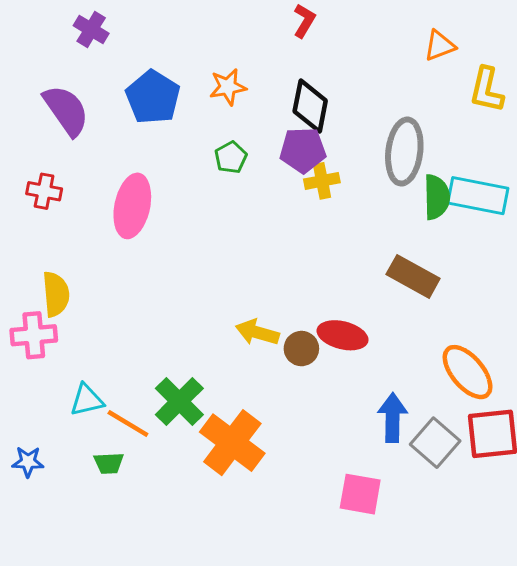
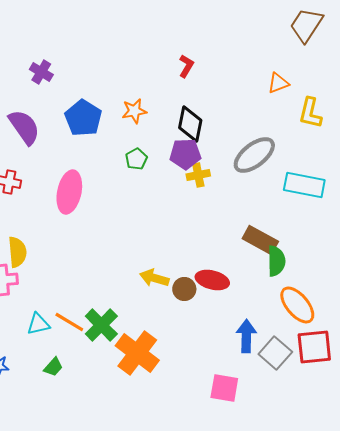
gray ellipse: (404, 152) -> (254, 155), turned 45
green semicircle: (437, 197) -> (276, 261), moved
orange line: (128, 424) -> (69, 322), moved
green trapezoid: (109, 463) -> (53, 367), turned -45

